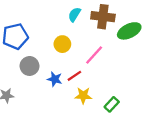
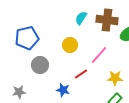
blue star: (55, 79) -> (63, 90), moved
yellow star: (83, 96) -> (115, 78), moved

